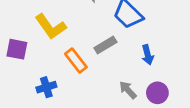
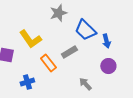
blue arrow: (148, 55) -> (106, 41), moved
purple circle: (157, 93) -> (108, 66), moved

